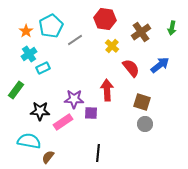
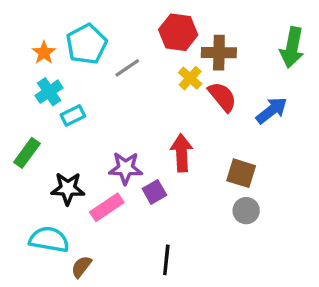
green arrow: (172, 28) -> (292, 48), size x1.6
brown cross: (141, 32) -> (219, 53), moved, turned 36
red semicircle: (131, 68) -> (222, 97), moved
purple square: (91, 113) -> (154, 192), turned -32

